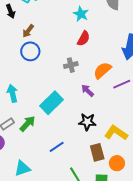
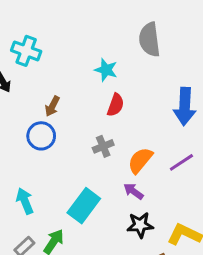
brown arrow: (28, 31) -> (52, 106), moved
orange semicircle: (102, 70) -> (140, 160), moved
purple arrow: (88, 91) -> (134, 191), moved

